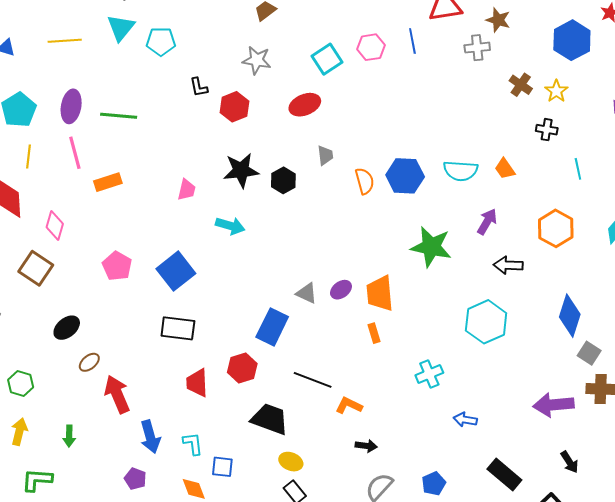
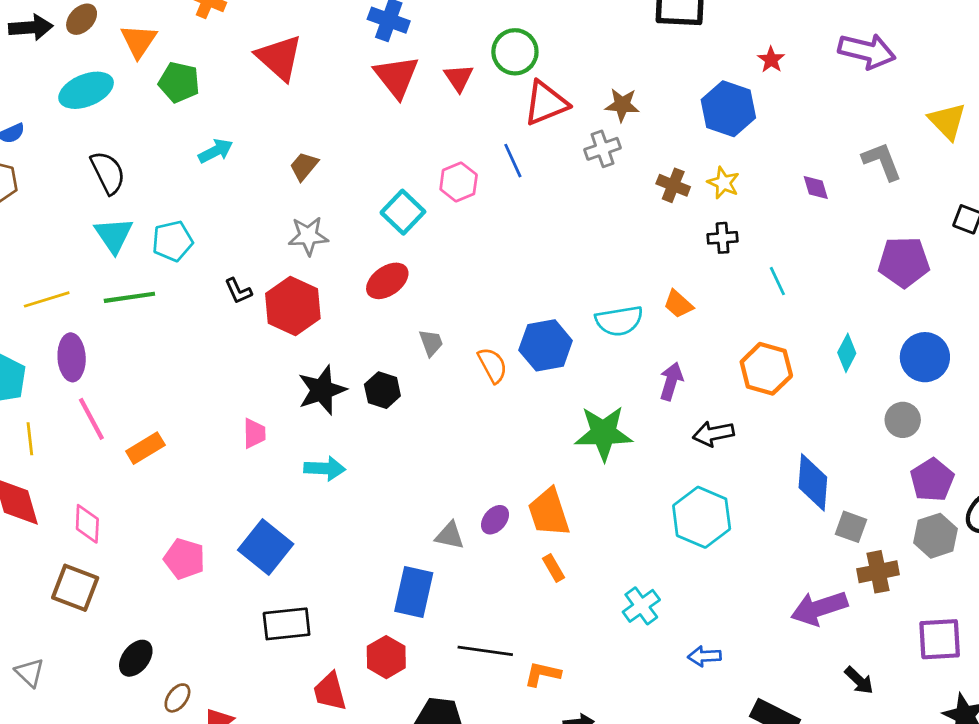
yellow line: (65, 41) -> (47, 299), moved
red hexagon: (234, 107) -> (293, 306), size x1.4
green line: (119, 116) -> (129, 297), moved

